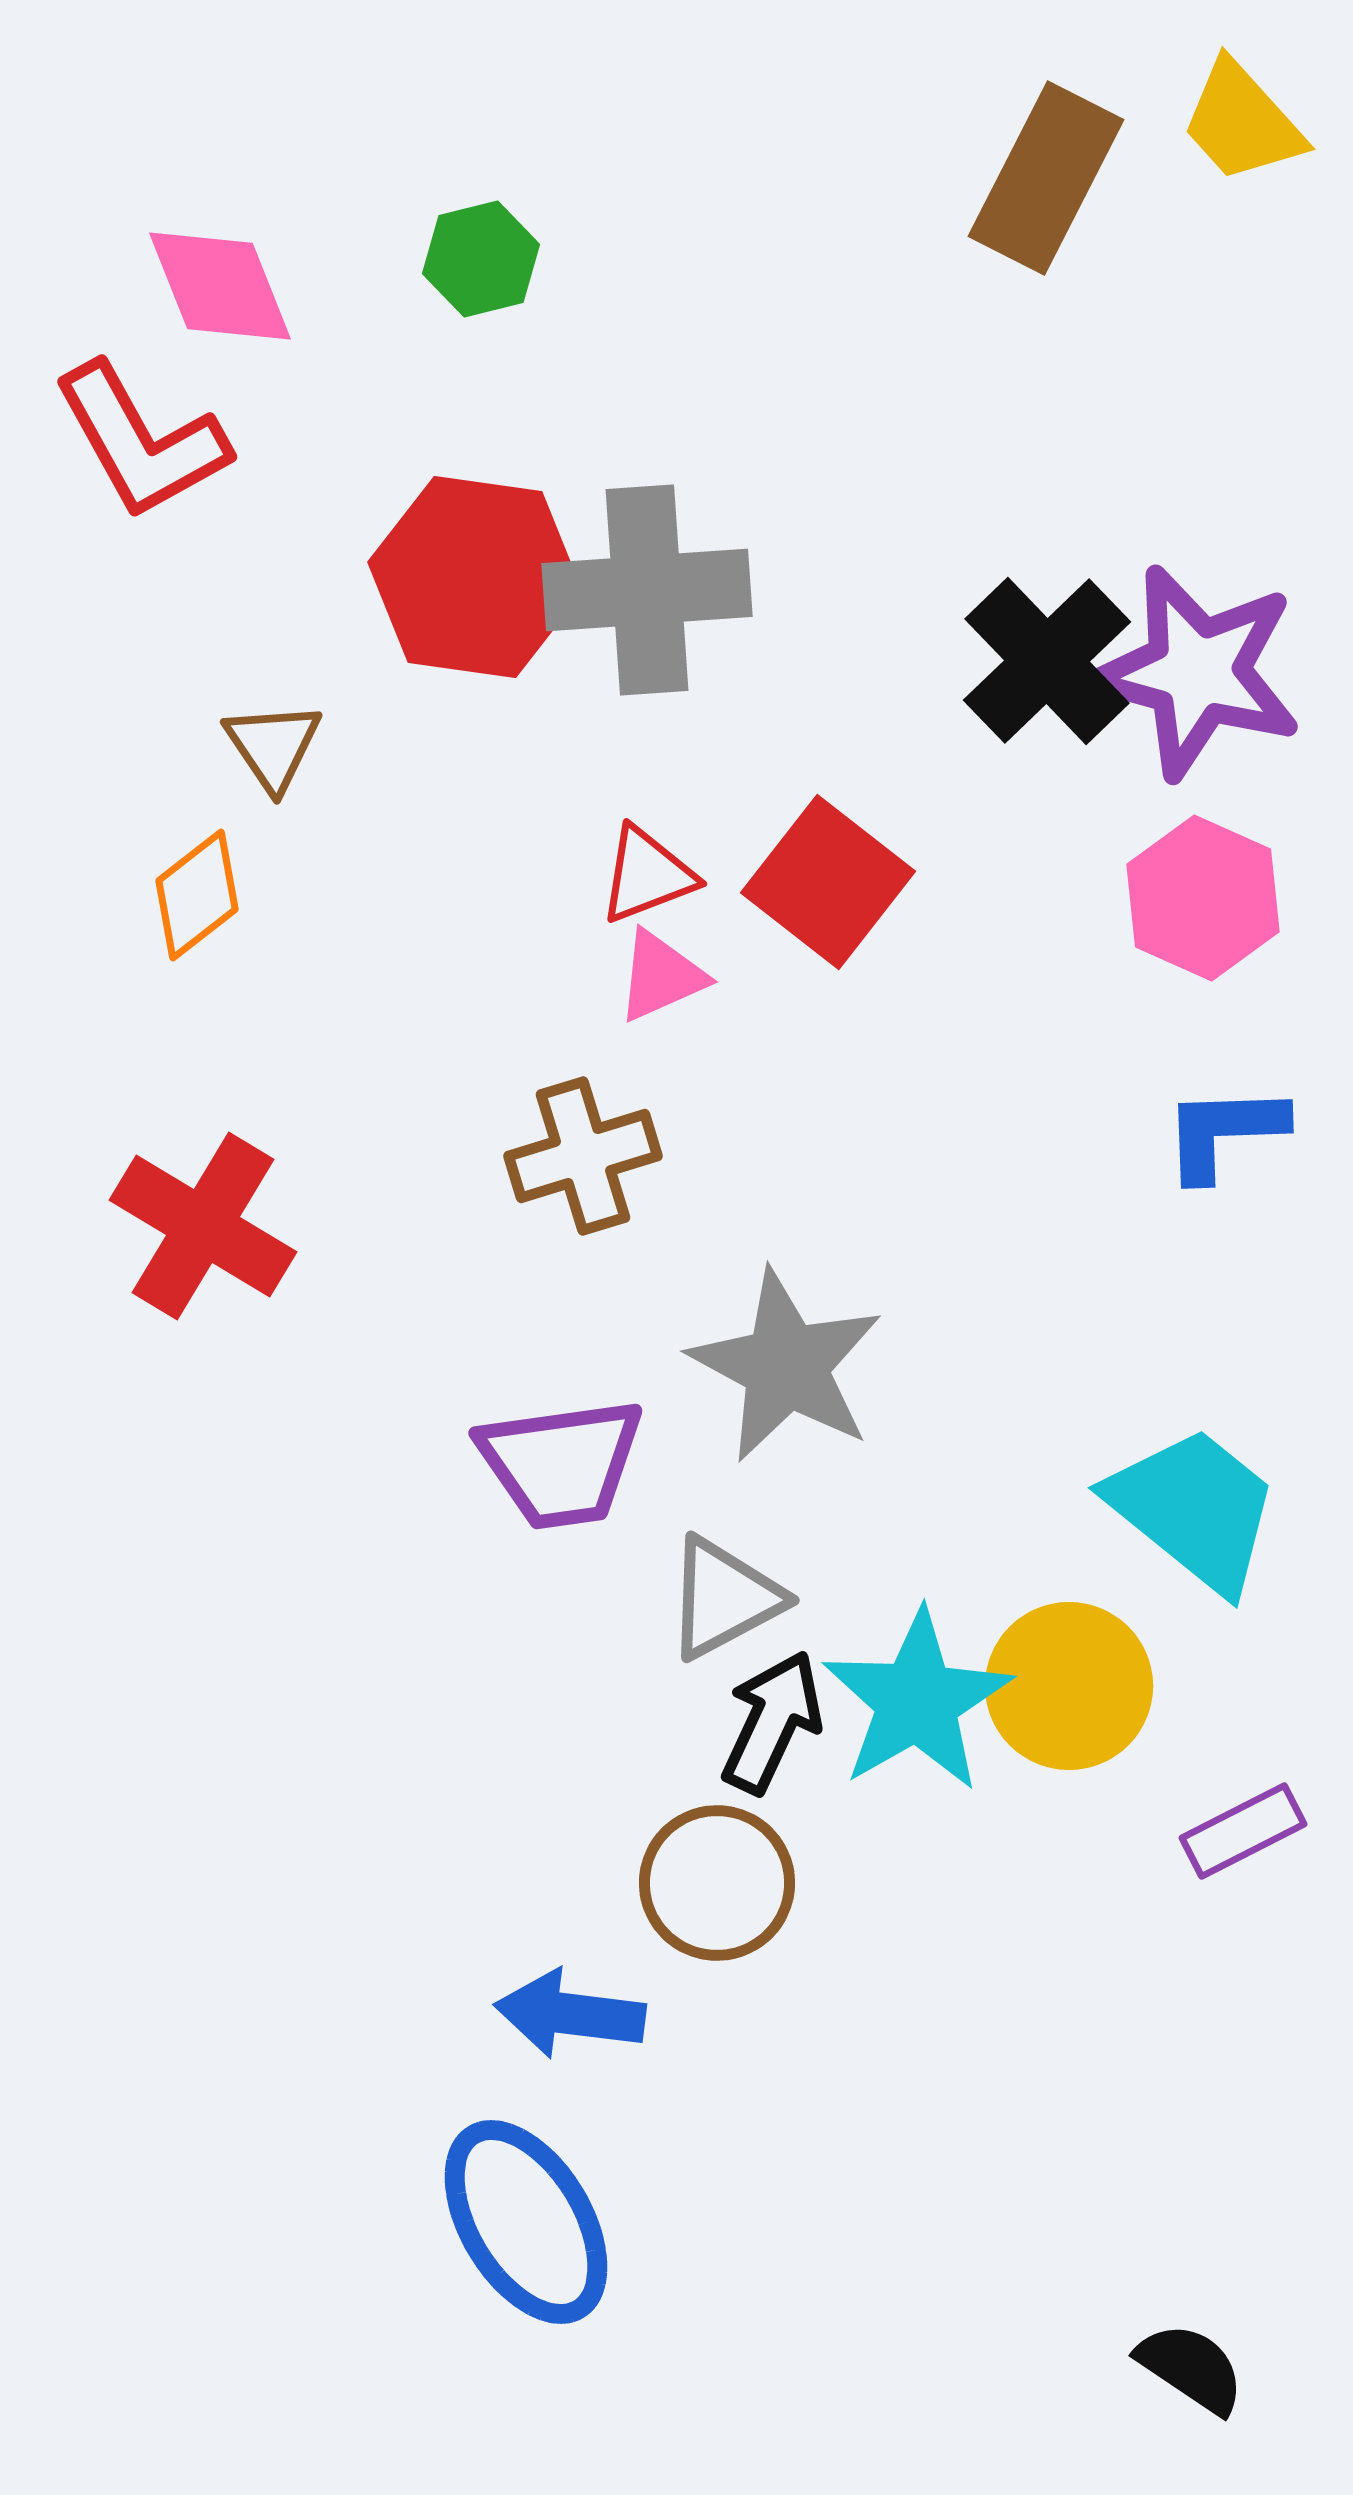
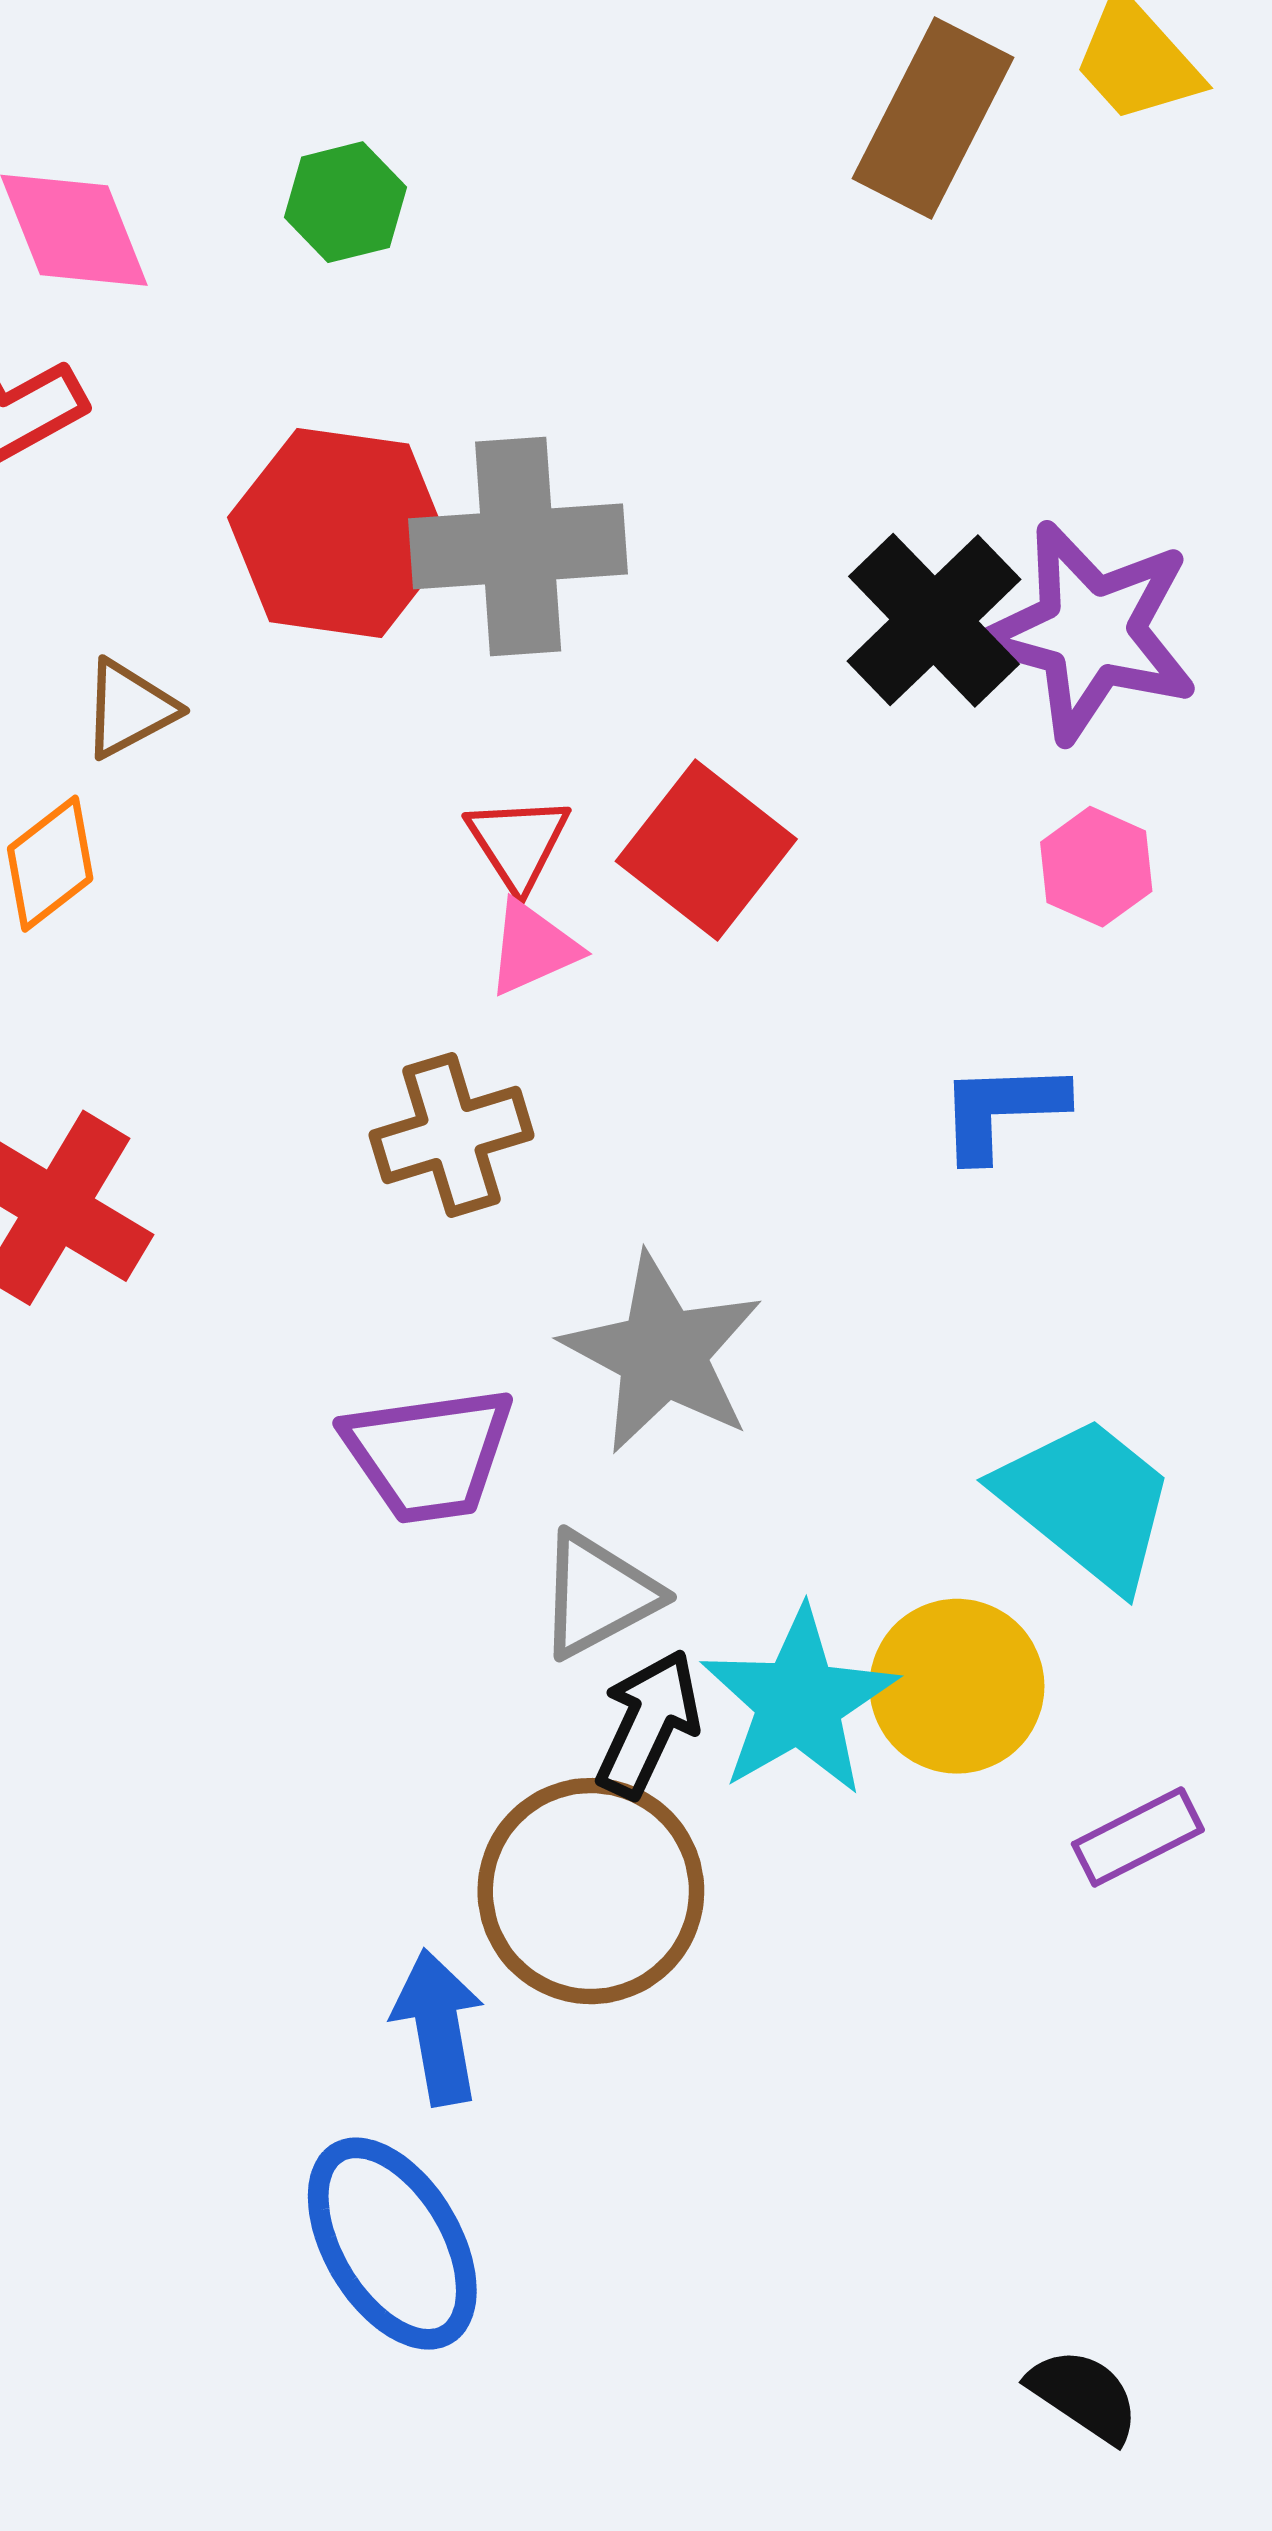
brown triangle: (273, 746) -> (129, 709), turned 36
red triangle: (647, 875) -> (518, 843), turned -42
pink hexagon: (1203, 898) -> (1096, 867), size x0.7
blue L-shape: (1224, 1132) -> (1002, 1110), moved
brown circle: (717, 1883) -> (591, 1891), size x1.4
blue arrow: (570, 2014) -> (438, 2027), turned 73

